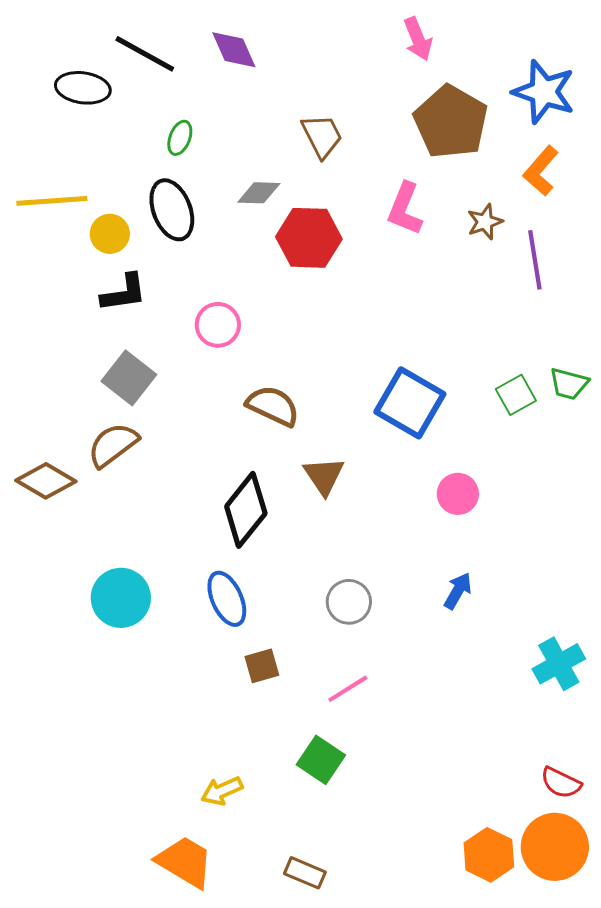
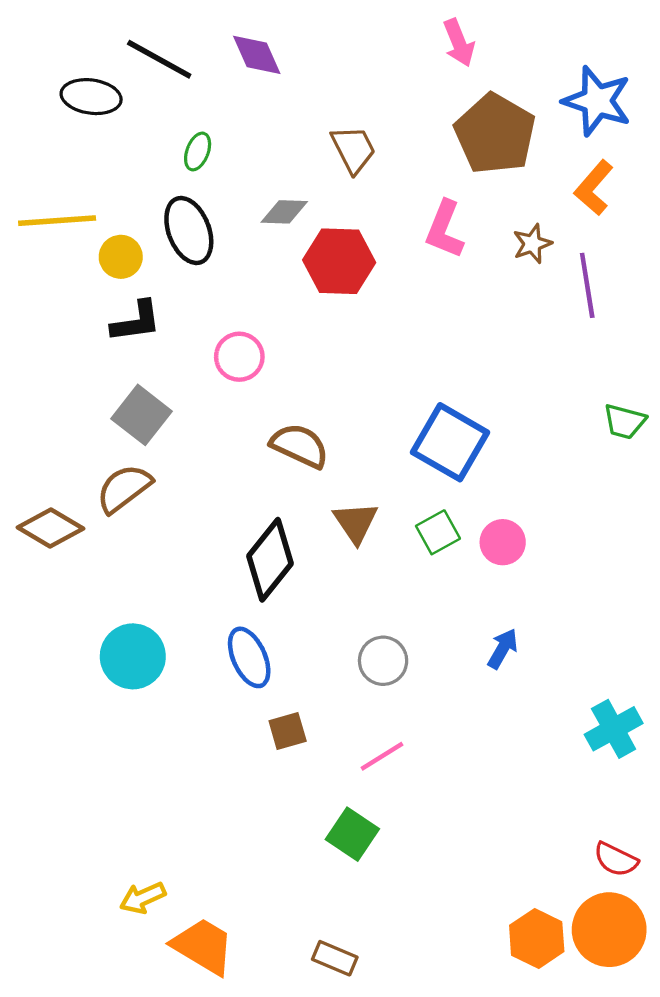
green square: (516, 395) -> (438, 532), moved
yellow arrow: (222, 791) -> (143, 898), moved

